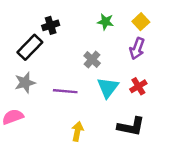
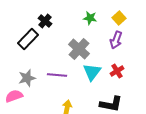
black cross: (51, 25) -> (45, 21), turned -32
gray cross: (92, 59) -> (79, 49), size x1.5
gray star: (25, 83) -> (27, 78), moved

